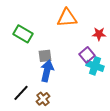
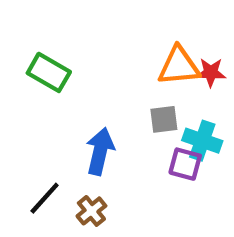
orange triangle: (67, 18) -> (179, 66), moved
purple square: (87, 55) -> (185, 164), moved, turned -35
gray square: (45, 56) -> (164, 119), moved

